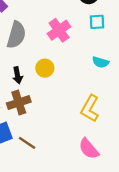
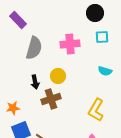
pink cross: (59, 30) -> (70, 44), turned 30
brown cross: (19, 103) -> (51, 99), moved

